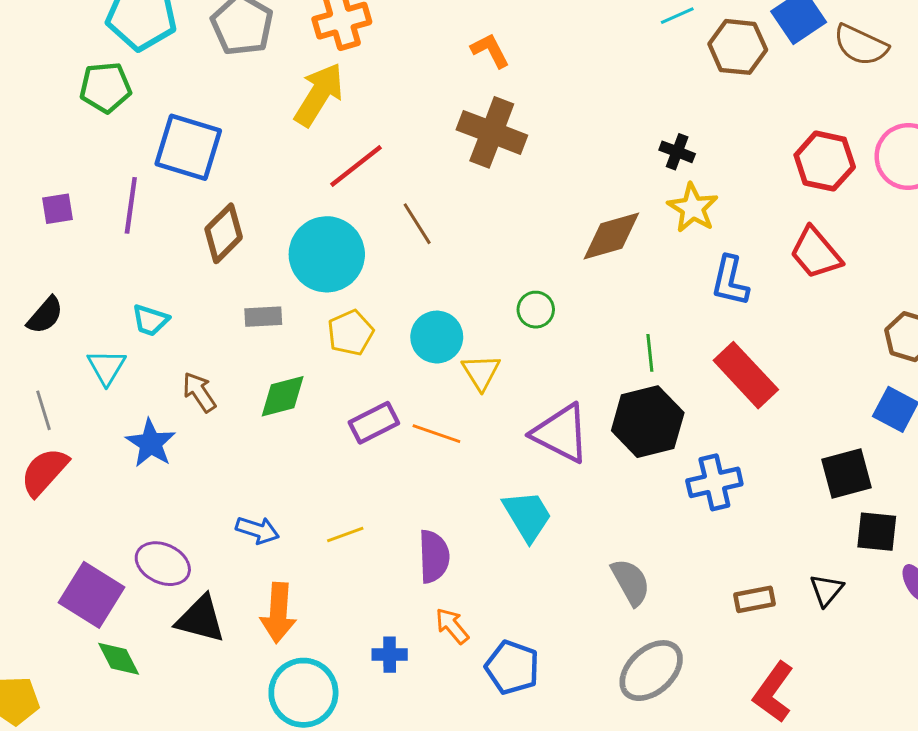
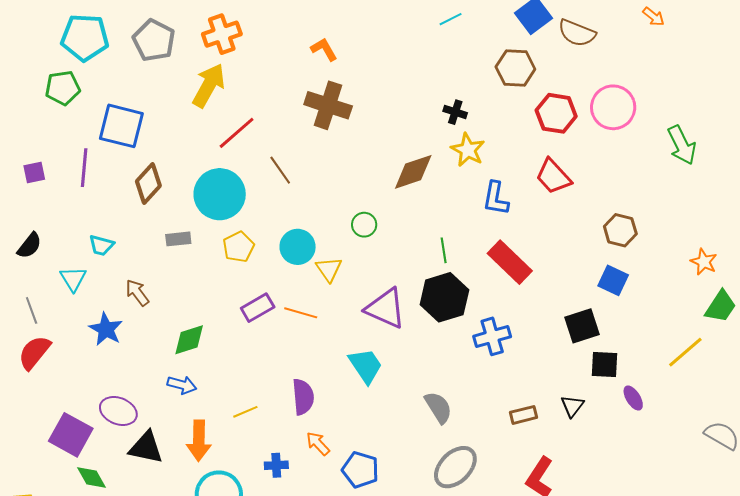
brown hexagon: (738, 47) -> (515, 68), moved
green diamond: (283, 396) -> (189, 340), moved
yellow line: (345, 535) -> (245, 412), moved

